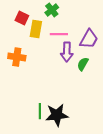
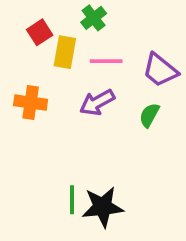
red square: (22, 18) -> (40, 32), turned 32
purple trapezoid: (89, 39) -> (160, 70), turned 100
purple arrow: (67, 52) -> (97, 103), moved, turned 60

